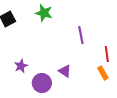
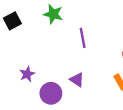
purple line: (81, 35) -> (83, 38), moved

